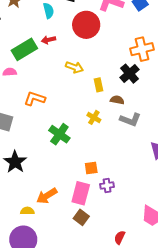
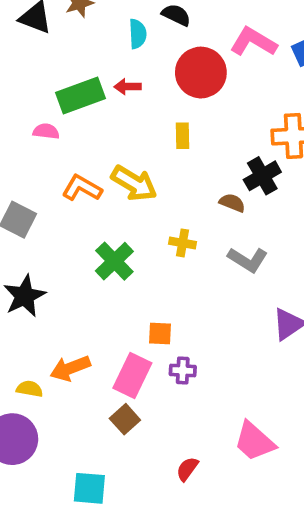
yellow arrow: (75, 67) -> (134, 183), moved, size x1.4
yellow rectangle: (98, 85) -> (183, 136), moved
brown semicircle: (117, 100) -> (232, 203), moved
yellow cross: (94, 117) -> (183, 243), turned -32

